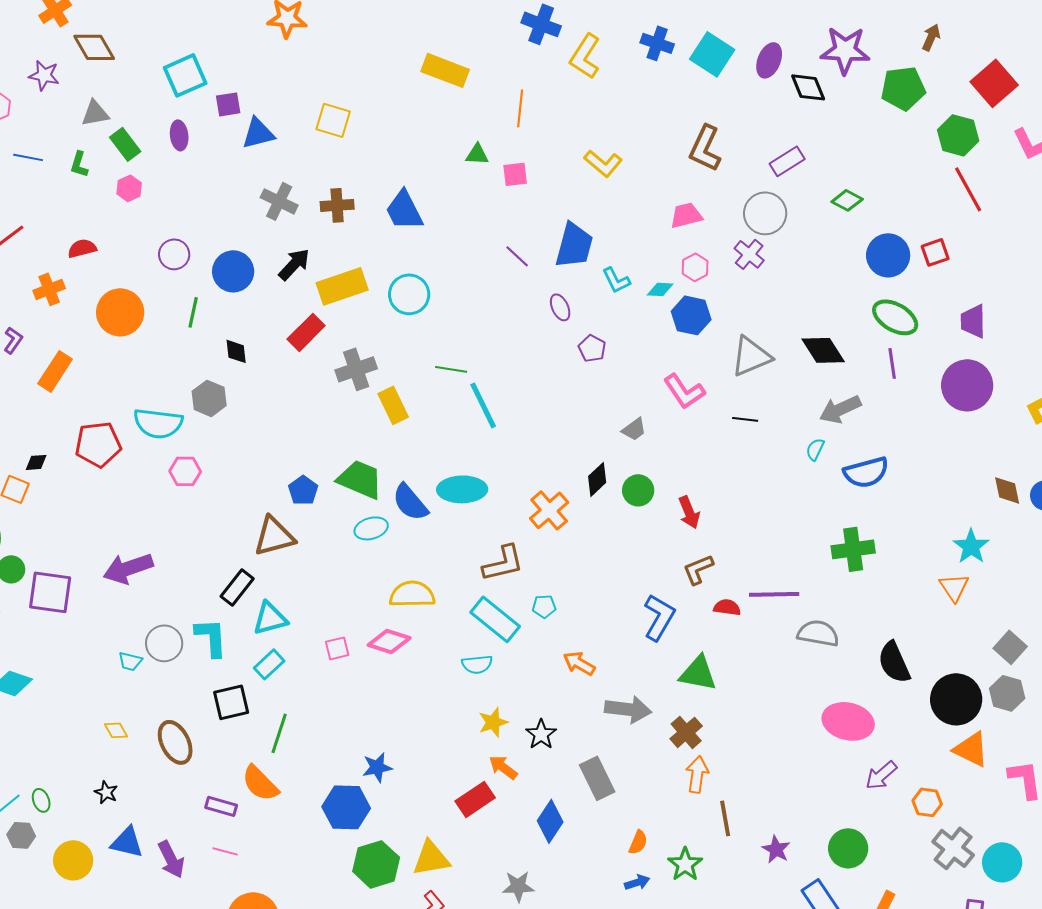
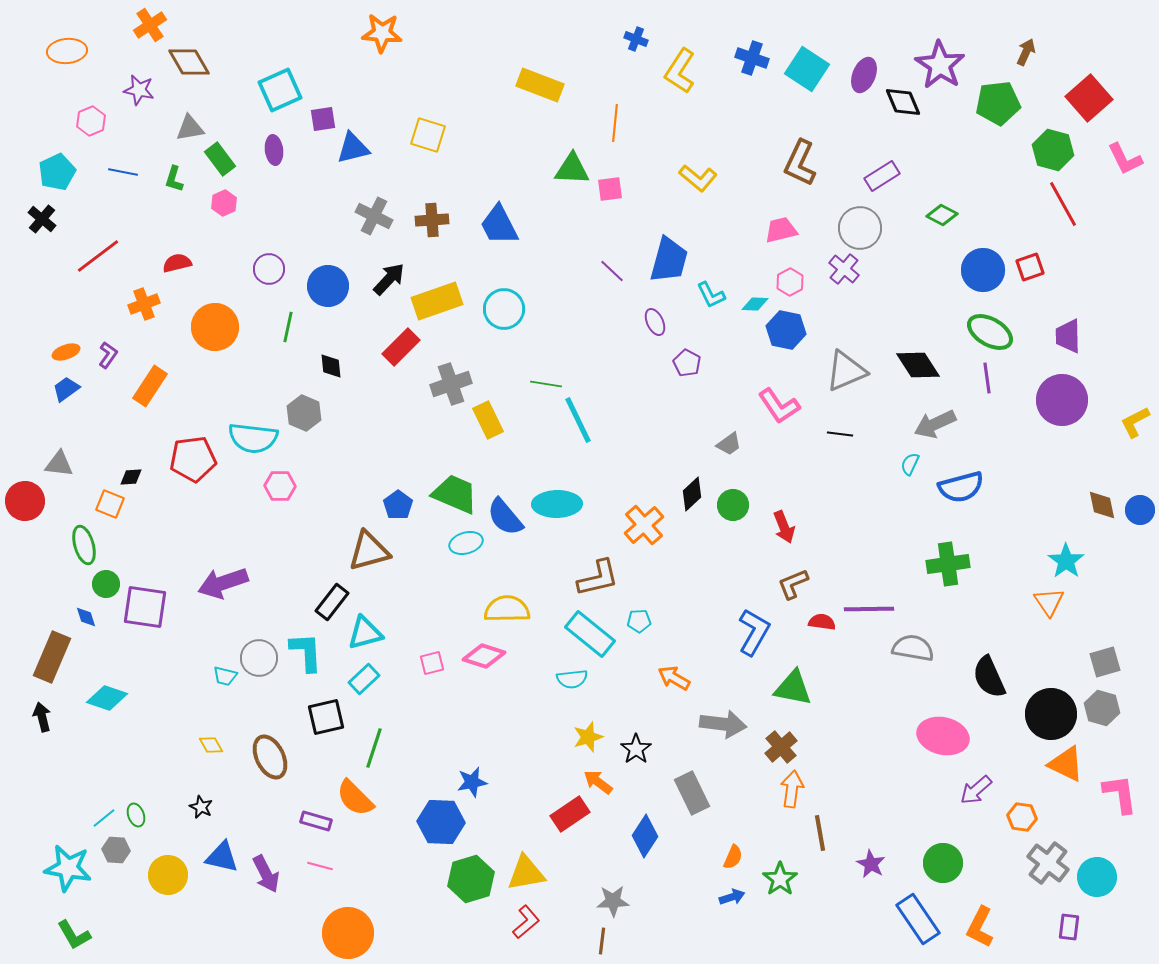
blue cross: (541, 24) -> (636, 39), size x0.6
purple star: (845, 50) -> (940, 65), turned 30
green triangle: (477, 154) -> (572, 169), size x1.5
gray square: (1010, 647) -> (1105, 662), turned 32

